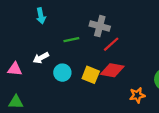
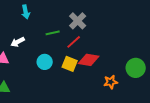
gray cross: (100, 26) -> (78, 21), turned 30
red line: (111, 44) -> (74, 42), moved
white arrow: (41, 58) -> (18, 42), moved

